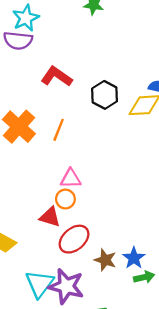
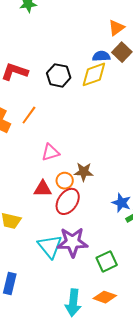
orange line: (59, 130) -> (29, 115), turned 30
orange circle: (65, 199) -> (65, 181), moved
brown star: (105, 260) -> (84, 172), moved

